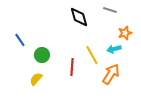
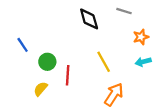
cyan arrow: (114, 49) -> (143, 62), moved
red line: (72, 67) -> (68, 75), moved
orange arrow: (111, 74) -> (114, 94), moved

